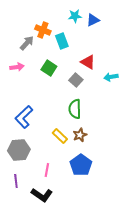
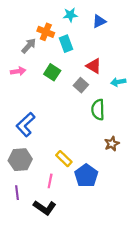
cyan star: (75, 16) -> (70, 15), moved
green semicircle: (75, 109) -> (98, 110), moved
brown star: (80, 135) -> (112, 144), moved
yellow rectangle: (60, 136) -> (64, 159), moved

